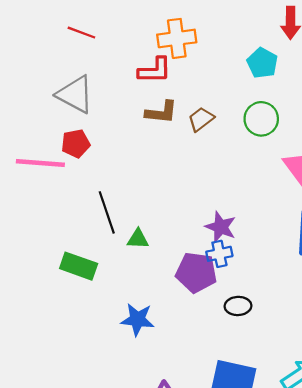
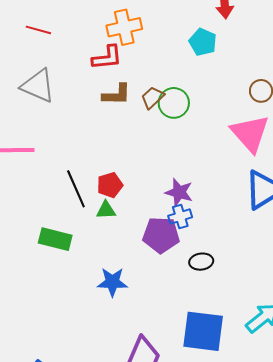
green circle: (261, 119) -> (174, 103), moved
red pentagon: (76, 144) -> (110, 185), moved

